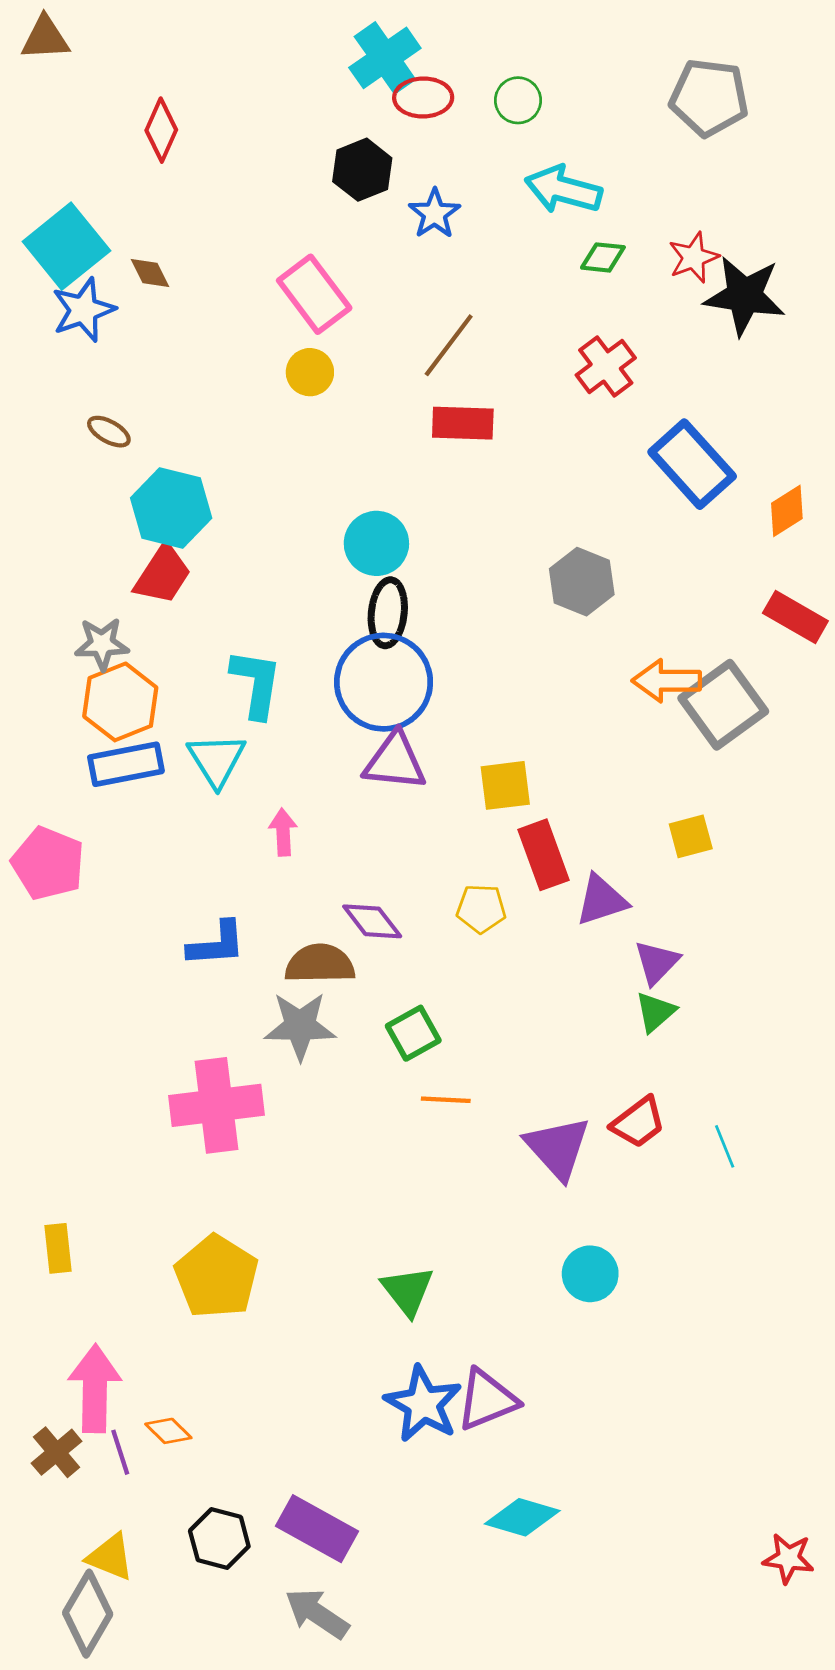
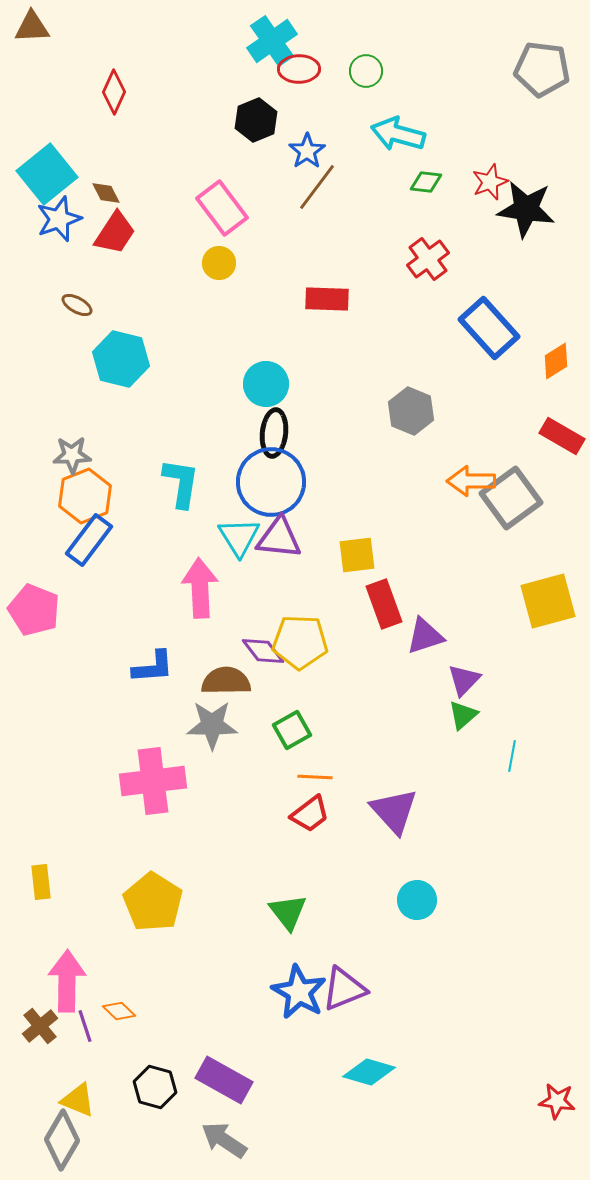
gray pentagon: (709, 98) -> (542, 69), moved
brown line: (449, 345) -> (317, 187), moved
red trapezoid: (163, 575) -> (115, 233), moved
cyan triangle: (216, 760) -> (239, 537), moved
blue rectangle: (126, 764) -> (89, 540), turned -42
pink arrow: (283, 832) -> (200, 588), size x1.8
yellow square: (691, 836) -> (548, 601), moved, size x1.8
yellow pentagon: (481, 909) -> (300, 642), moved, size x1.6
red trapezoid: (638, 1122) -> (310, 814), moved
cyan line: (725, 1146) -> (512, 756), moved, turned 32

